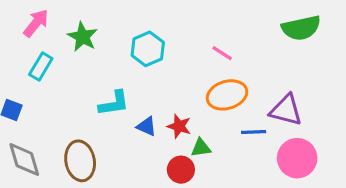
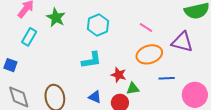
cyan L-shape: (114, 103) -> (91, 60), moved
purple triangle: (286, 110) -> (182, 42), moved
blue triangle: (147, 126) -> (95, 97), moved

